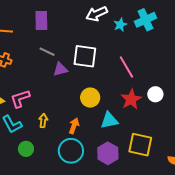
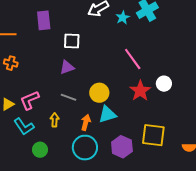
gray line: (47, 52) -> (68, 97), moved
white square: (85, 56) -> (72, 41), moved, size x0.7
cyan triangle: (109, 120) -> (107, 114), moved

